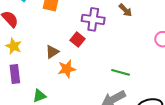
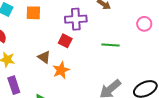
brown triangle: (52, 52) -> (44, 57), turned -40
green line: (121, 72) -> (110, 45), moved

